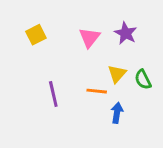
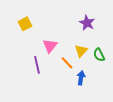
pink triangle: (89, 38) -> (50, 46), moved
orange line: (97, 91) -> (67, 63), turned 40

